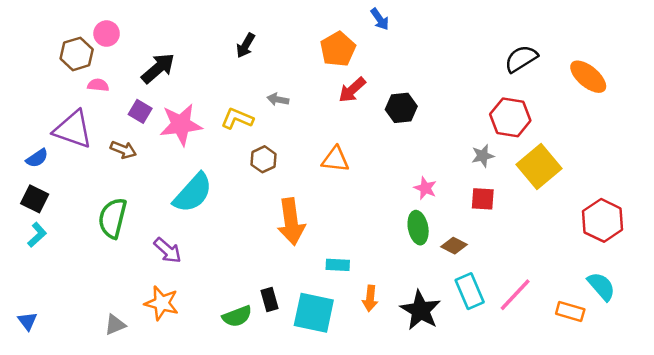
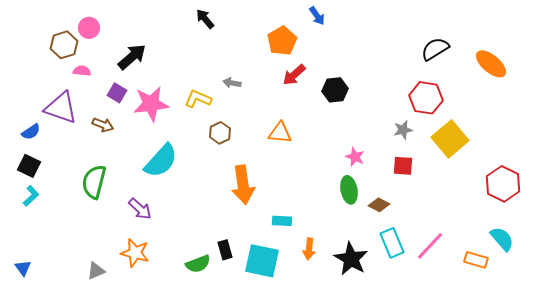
black arrow: (246, 46) -> (205, 19), moved, turned 110

